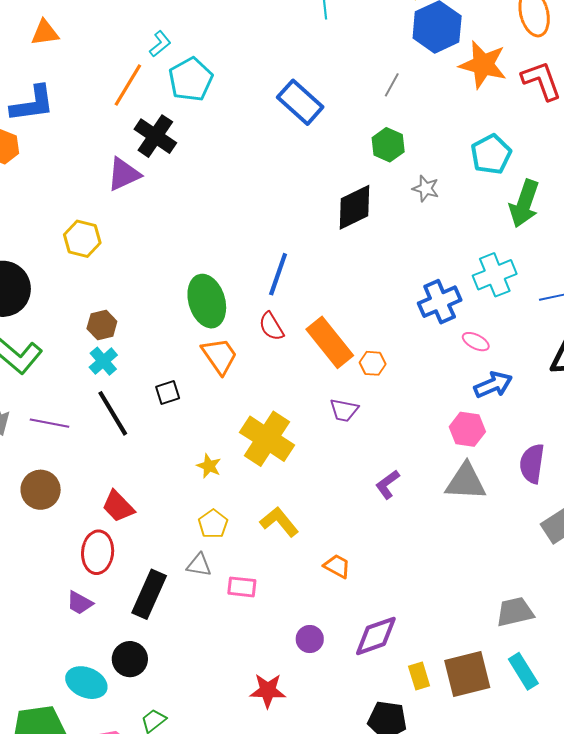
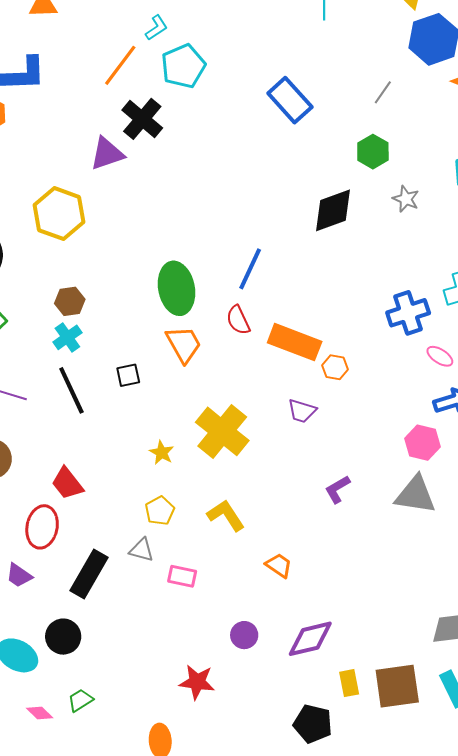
yellow hexagon: (82, 239) -> (59, 214), size x1.4
orange rectangle: (330, 342) -> (295, 342), turned -36

